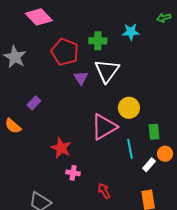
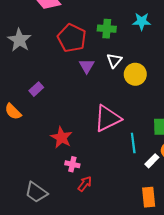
white triangle: (107, 71) -> (114, 60), size x0.6
yellow circle: (129, 108) -> (135, 74), moved
red arrow: (104, 191) -> (85, 184), moved, turned 63

